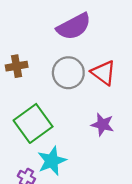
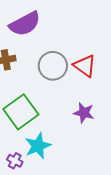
purple semicircle: (74, 26) -> (25, 24), moved

